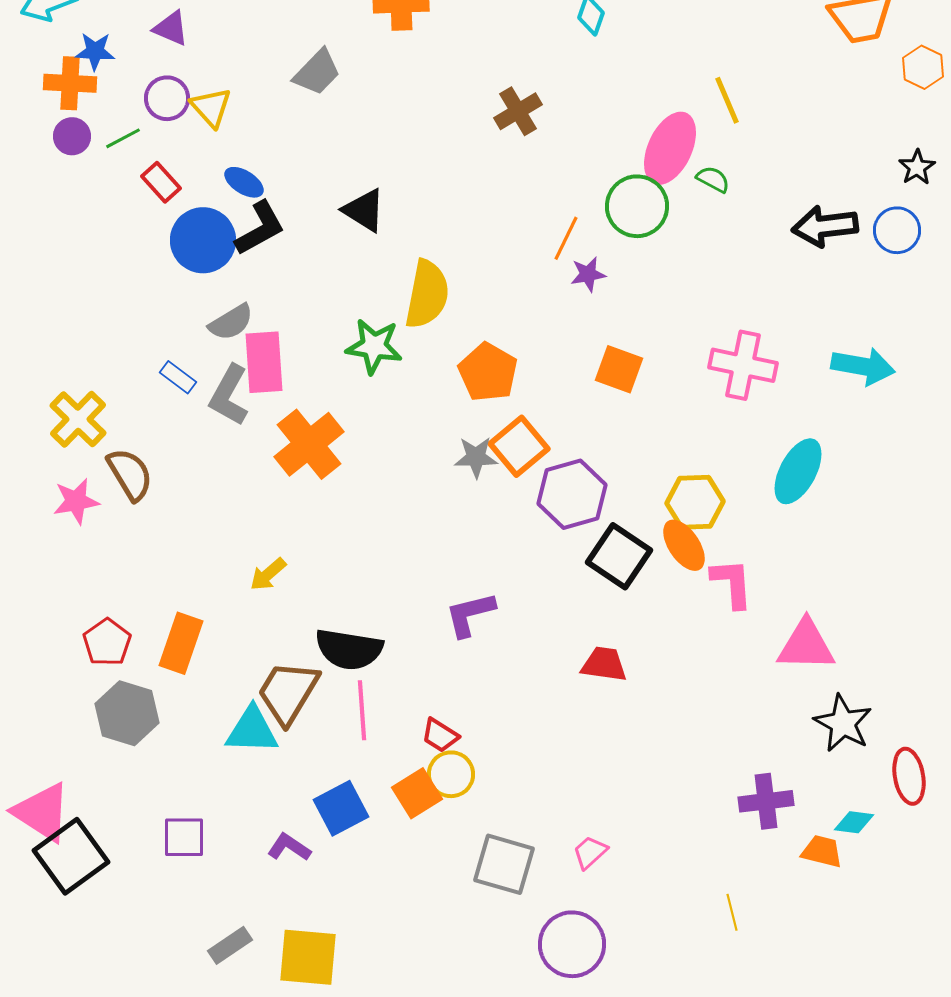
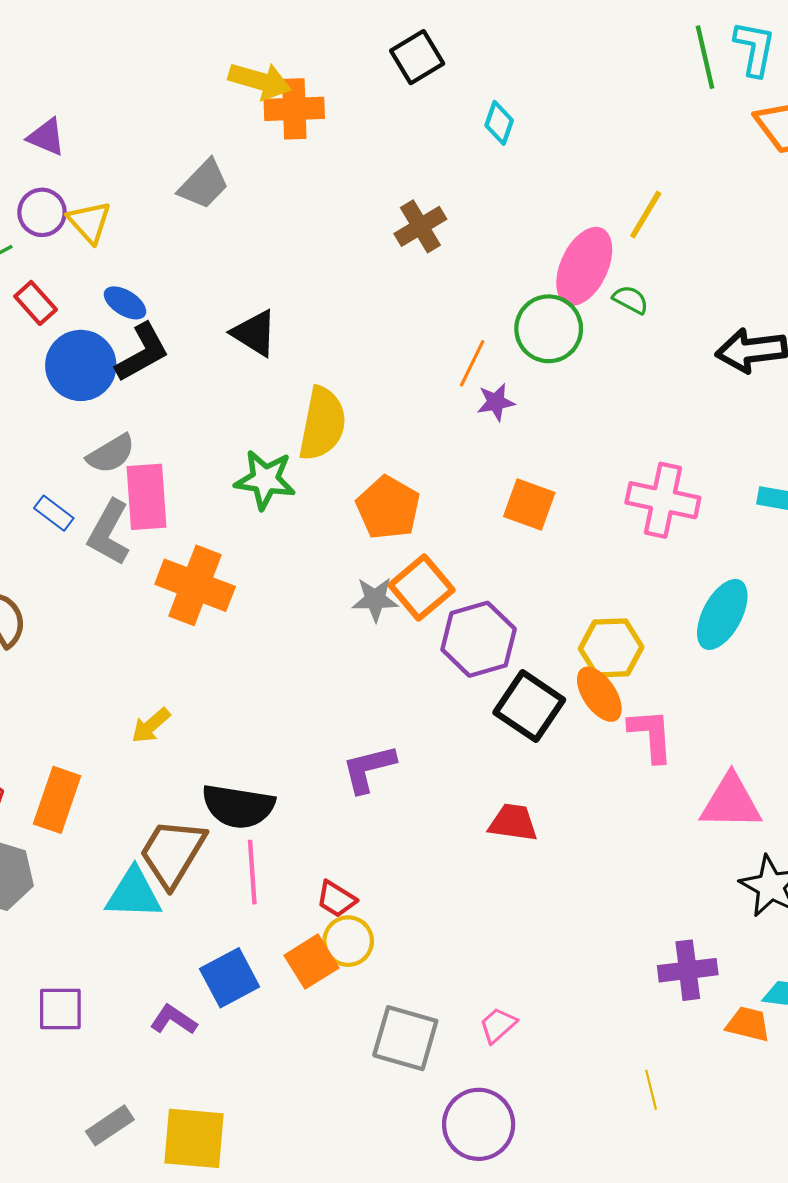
yellow line: (727, 100) -> (646, 215), turned 54
orange cross: (309, 444) -> (195, 585), turned -30

